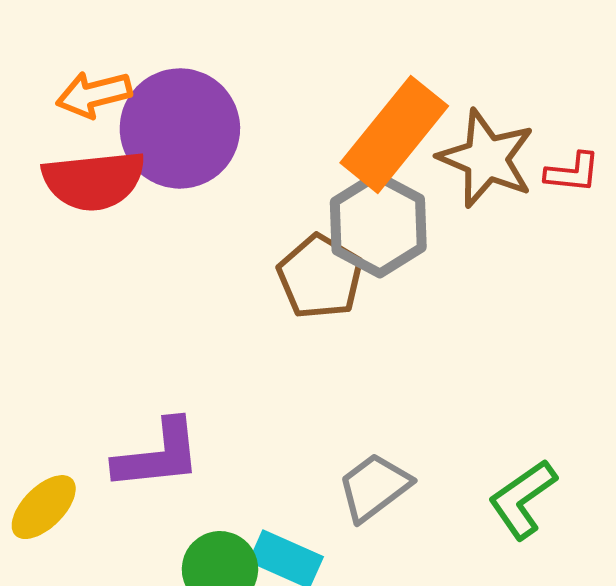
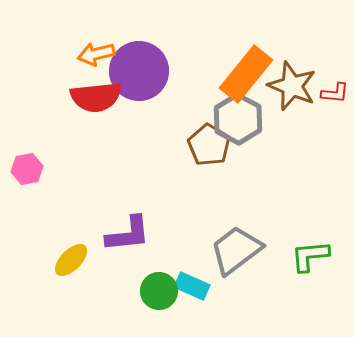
gray trapezoid: (374, 487) -> (236, 250), size x1.4
green L-shape: (522, 499) -> (310, 256), turned 30

